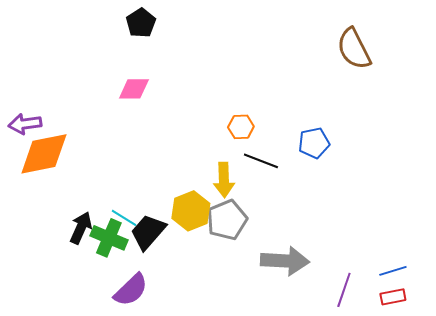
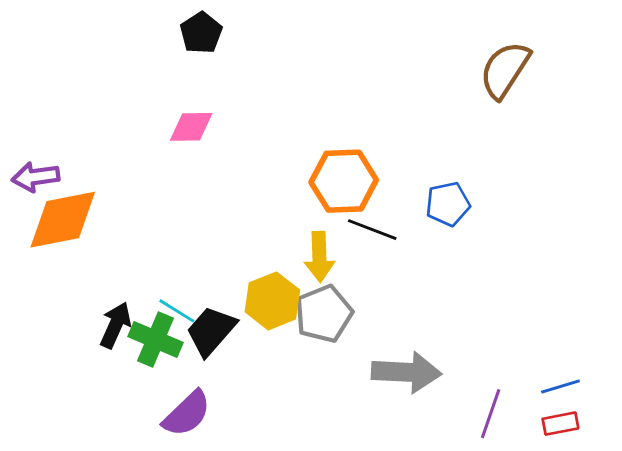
brown semicircle: (354, 49) -> (505, 70), turned 60
orange hexagon: (241, 127) -> (344, 181), size x1.8

